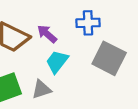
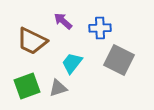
purple arrow: (47, 34) -> (63, 21), moved

